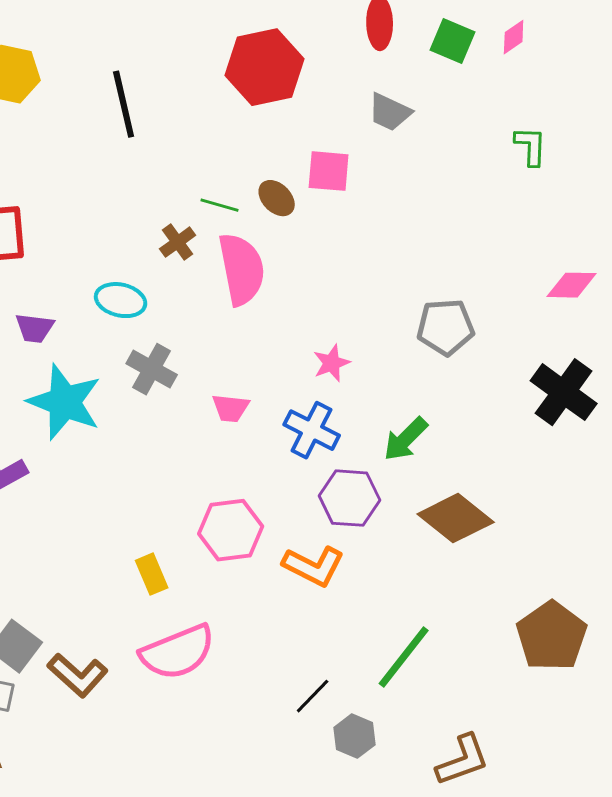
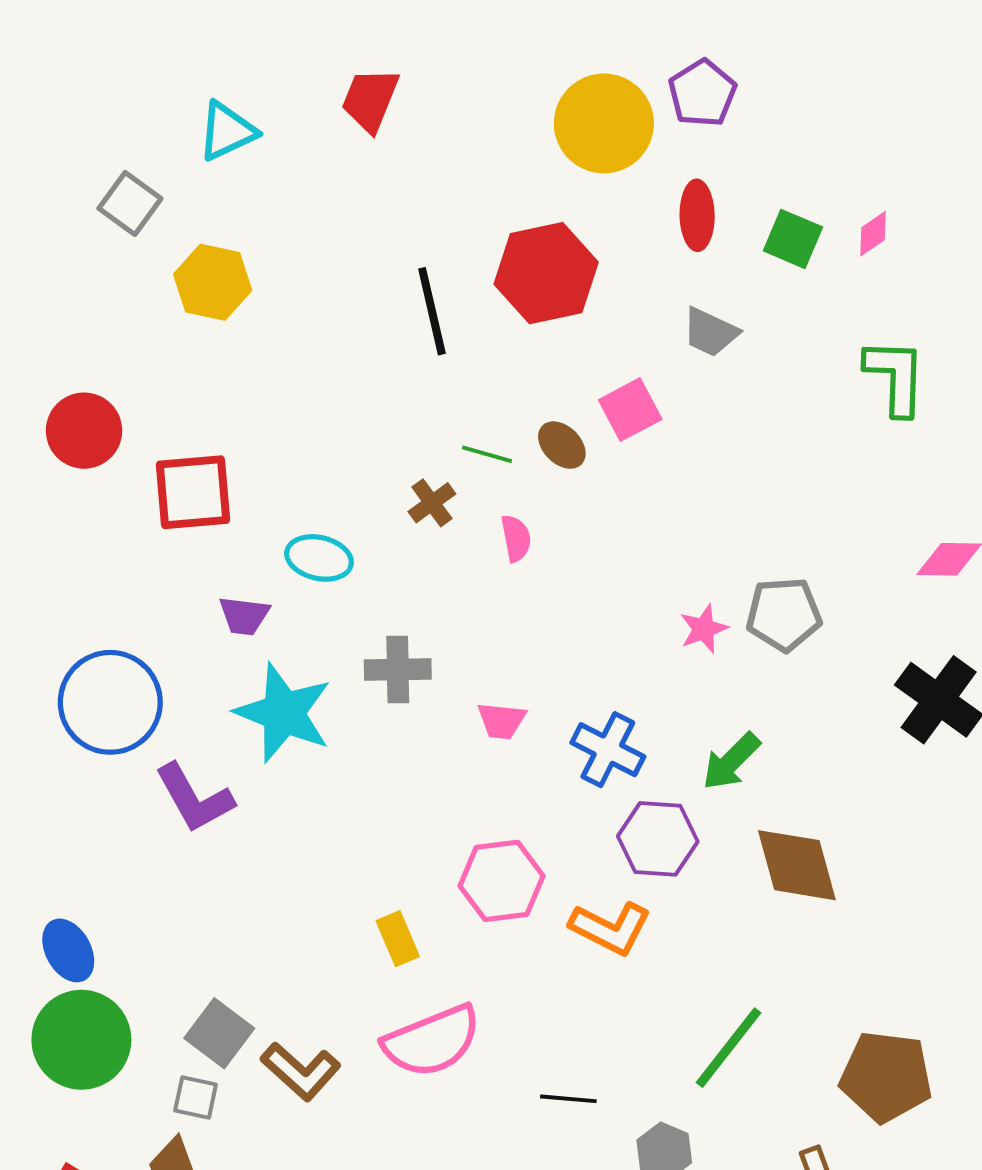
black line: (124, 104) -> (432, 311), moved
green L-shape: (531, 146) -> (895, 377), size x1.5
pink square: (329, 171) -> (630, 410), turned -33
pink semicircle: (242, 269) -> (516, 538), size x0.5
cyan ellipse: (121, 300) -> (319, 558), moved
pink star: (332, 363) -> (704, 629), moved
gray cross: (152, 369) -> (398, 670), turned -30
brown diamond: (456, 518) -> (797, 865), turned 36
brown pentagon: (552, 636) -> (886, 1076), moved, turned -30
black line: (313, 696) -> (568, 1099), moved, turned 51

